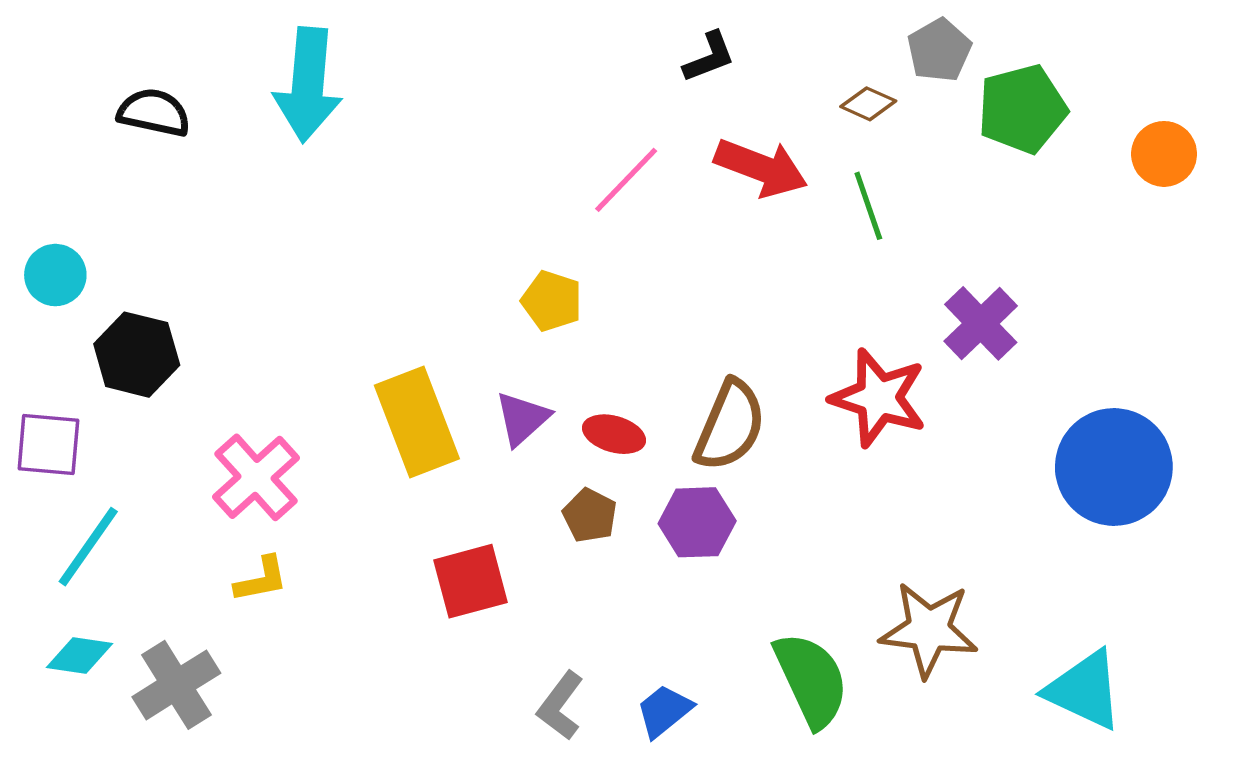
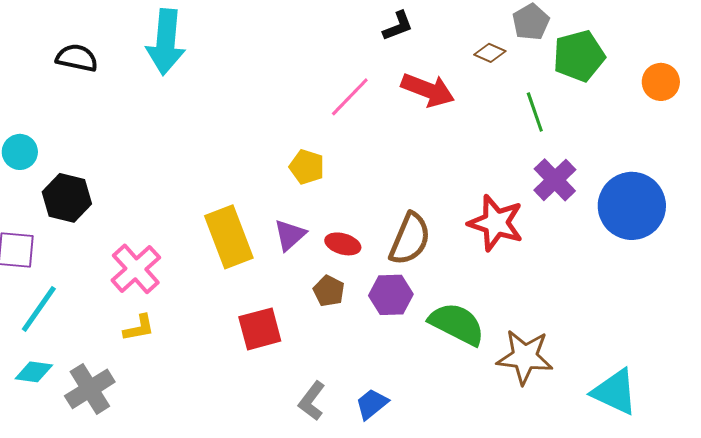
green line: (868, 206) -> (535, 112), moved
blue circle: (1114, 467) -> (632, 206), moved
green semicircle: (811, 680) -> (457, 324), moved, turned -38

